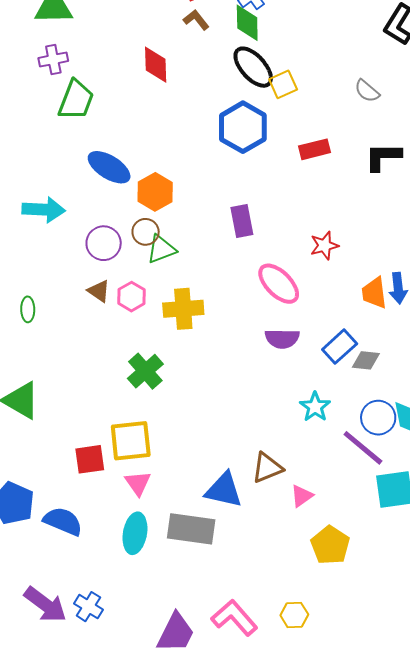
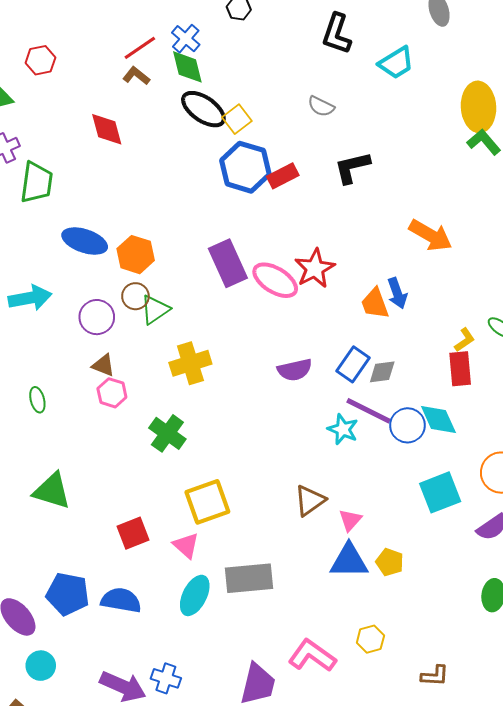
blue hexagon: (243, 127) -> (245, 167), moved
purple rectangle: (242, 221) -> (228, 263), size x1.4
red star: (324, 246) -> (315, 268), size x1.4
pink ellipse: (279, 284) -> (275, 280), moved
pink hexagon: (131, 297) -> (112, 393), moved
yellow square: (131, 441) -> (207, 502), moved
purple line: (363, 448) -> (369, 411), moved
blue triangle: (224, 490) -> (349, 561), moved
cyan ellipse: (135, 533) -> (195, 595), turned 30
yellow pentagon: (330, 545) -> (390, 562), size x0.7

